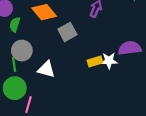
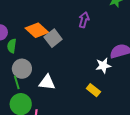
gray square: (67, 32) -> (53, 38), moved
yellow rectangle: (95, 62) -> (93, 90), moved, turned 64

